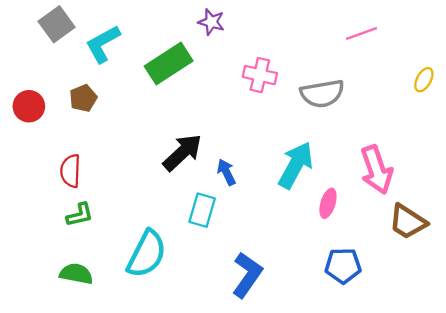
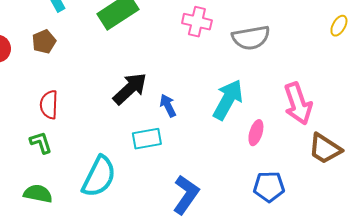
red semicircle: (70, 171) -> (49, 105), moved
cyan rectangle: (202, 210) -> (147, 139), turned 64
green L-shape: (80, 215) -> (41, 143), turned -95

